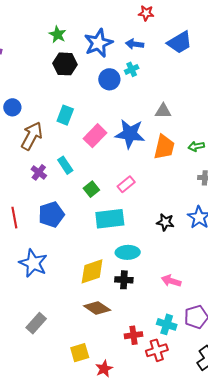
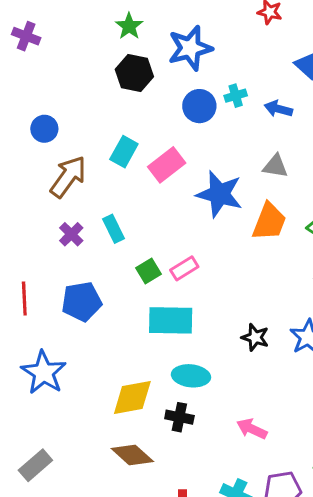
blue arrow: (135, 44) -> (278, 109), moved
pink rectangle: (95, 136) -> (167, 165), moved
pink rectangle: (126, 184) -> (184, 268), moved

